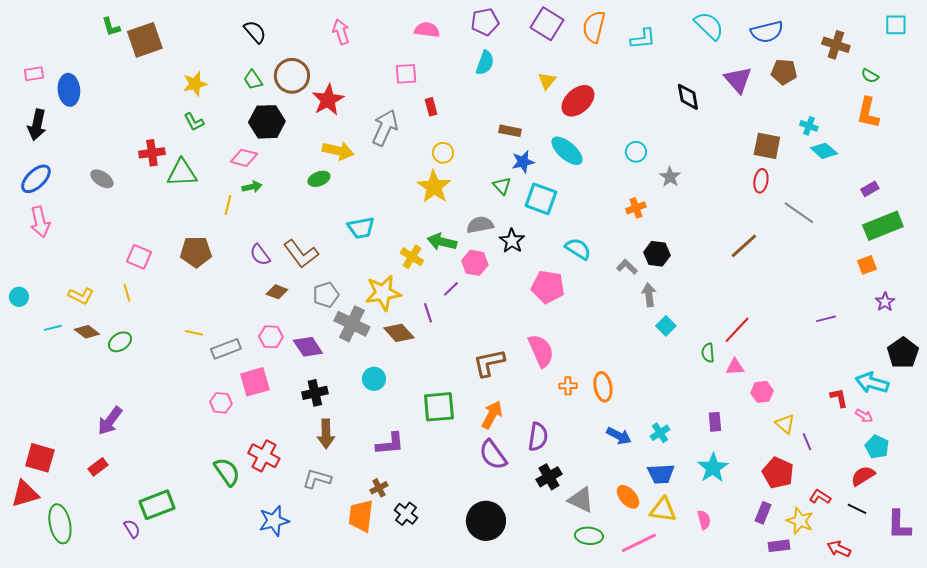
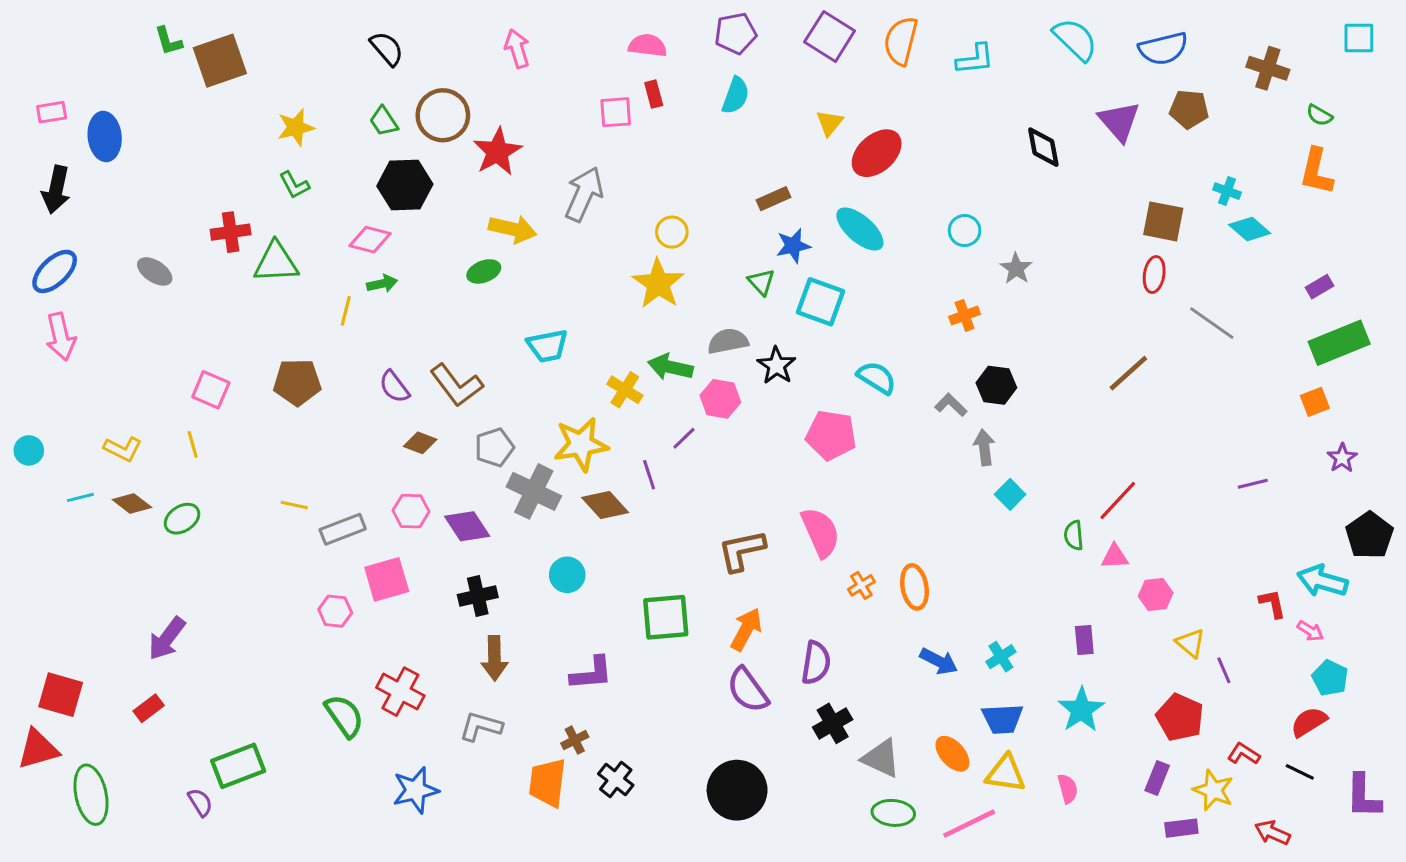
red rectangle: (431, 107) -> (654, 94), moved
brown rectangle: (510, 131) -> (773, 199), turned -35
orange cross: (568, 386) -> (861, 585), turned -30

